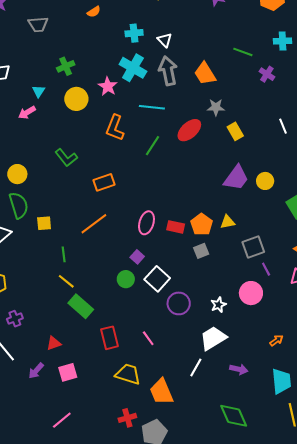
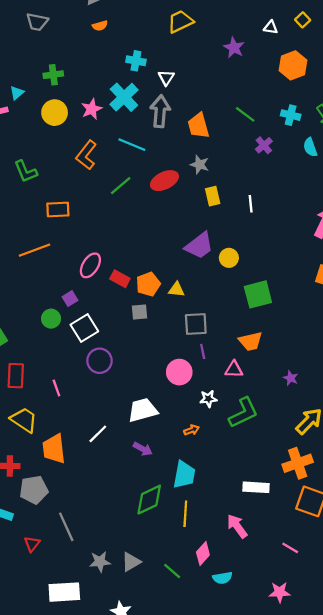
white line: (283, 126) -> (251, 204), moved
white star: (218, 305) -> (208, 399), moved
white trapezoid: (213, 338) -> (143, 410), moved
green diamond: (234, 416) -> (149, 500), moved, turned 72

